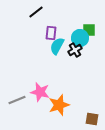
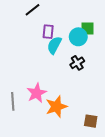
black cross: (75, 50) -> (77, 63), moved
pink star: (40, 92) -> (37, 93), turned 30
gray line: (17, 100) -> (13, 101), turned -72

